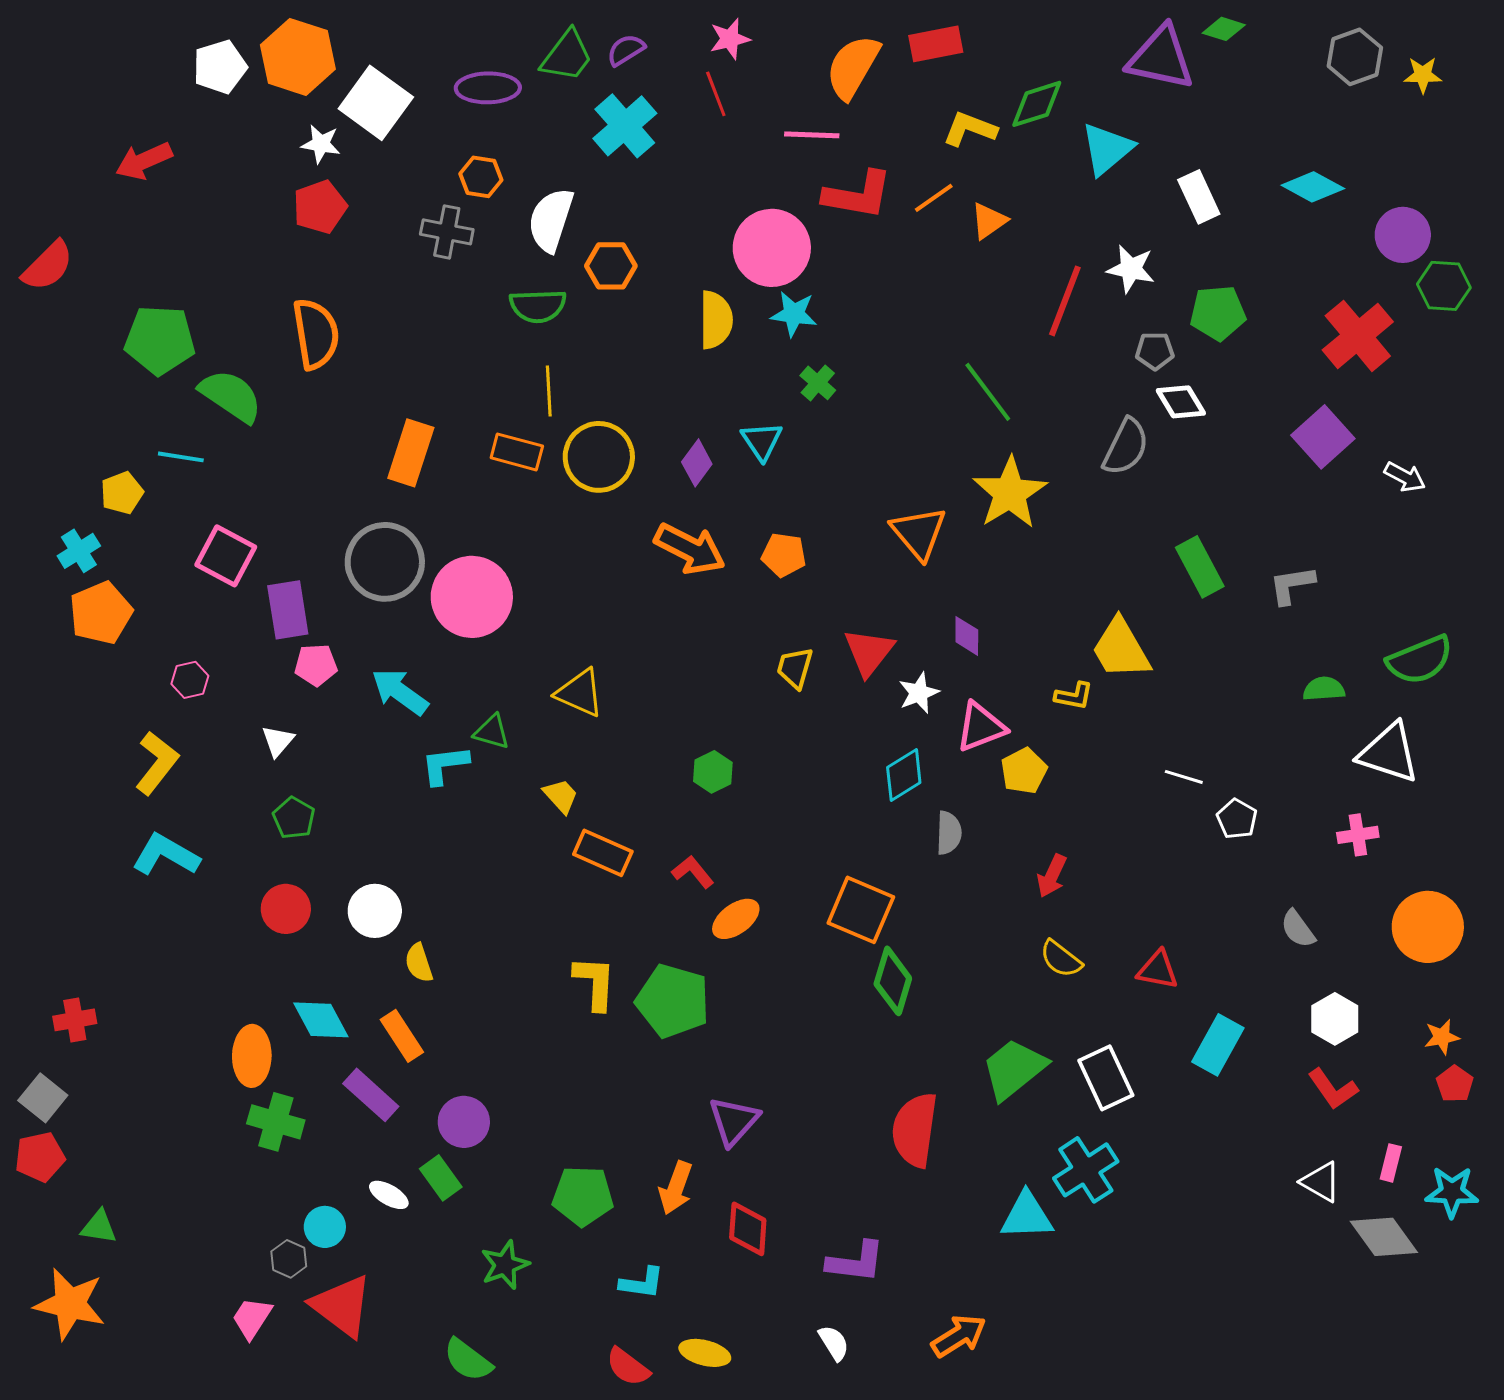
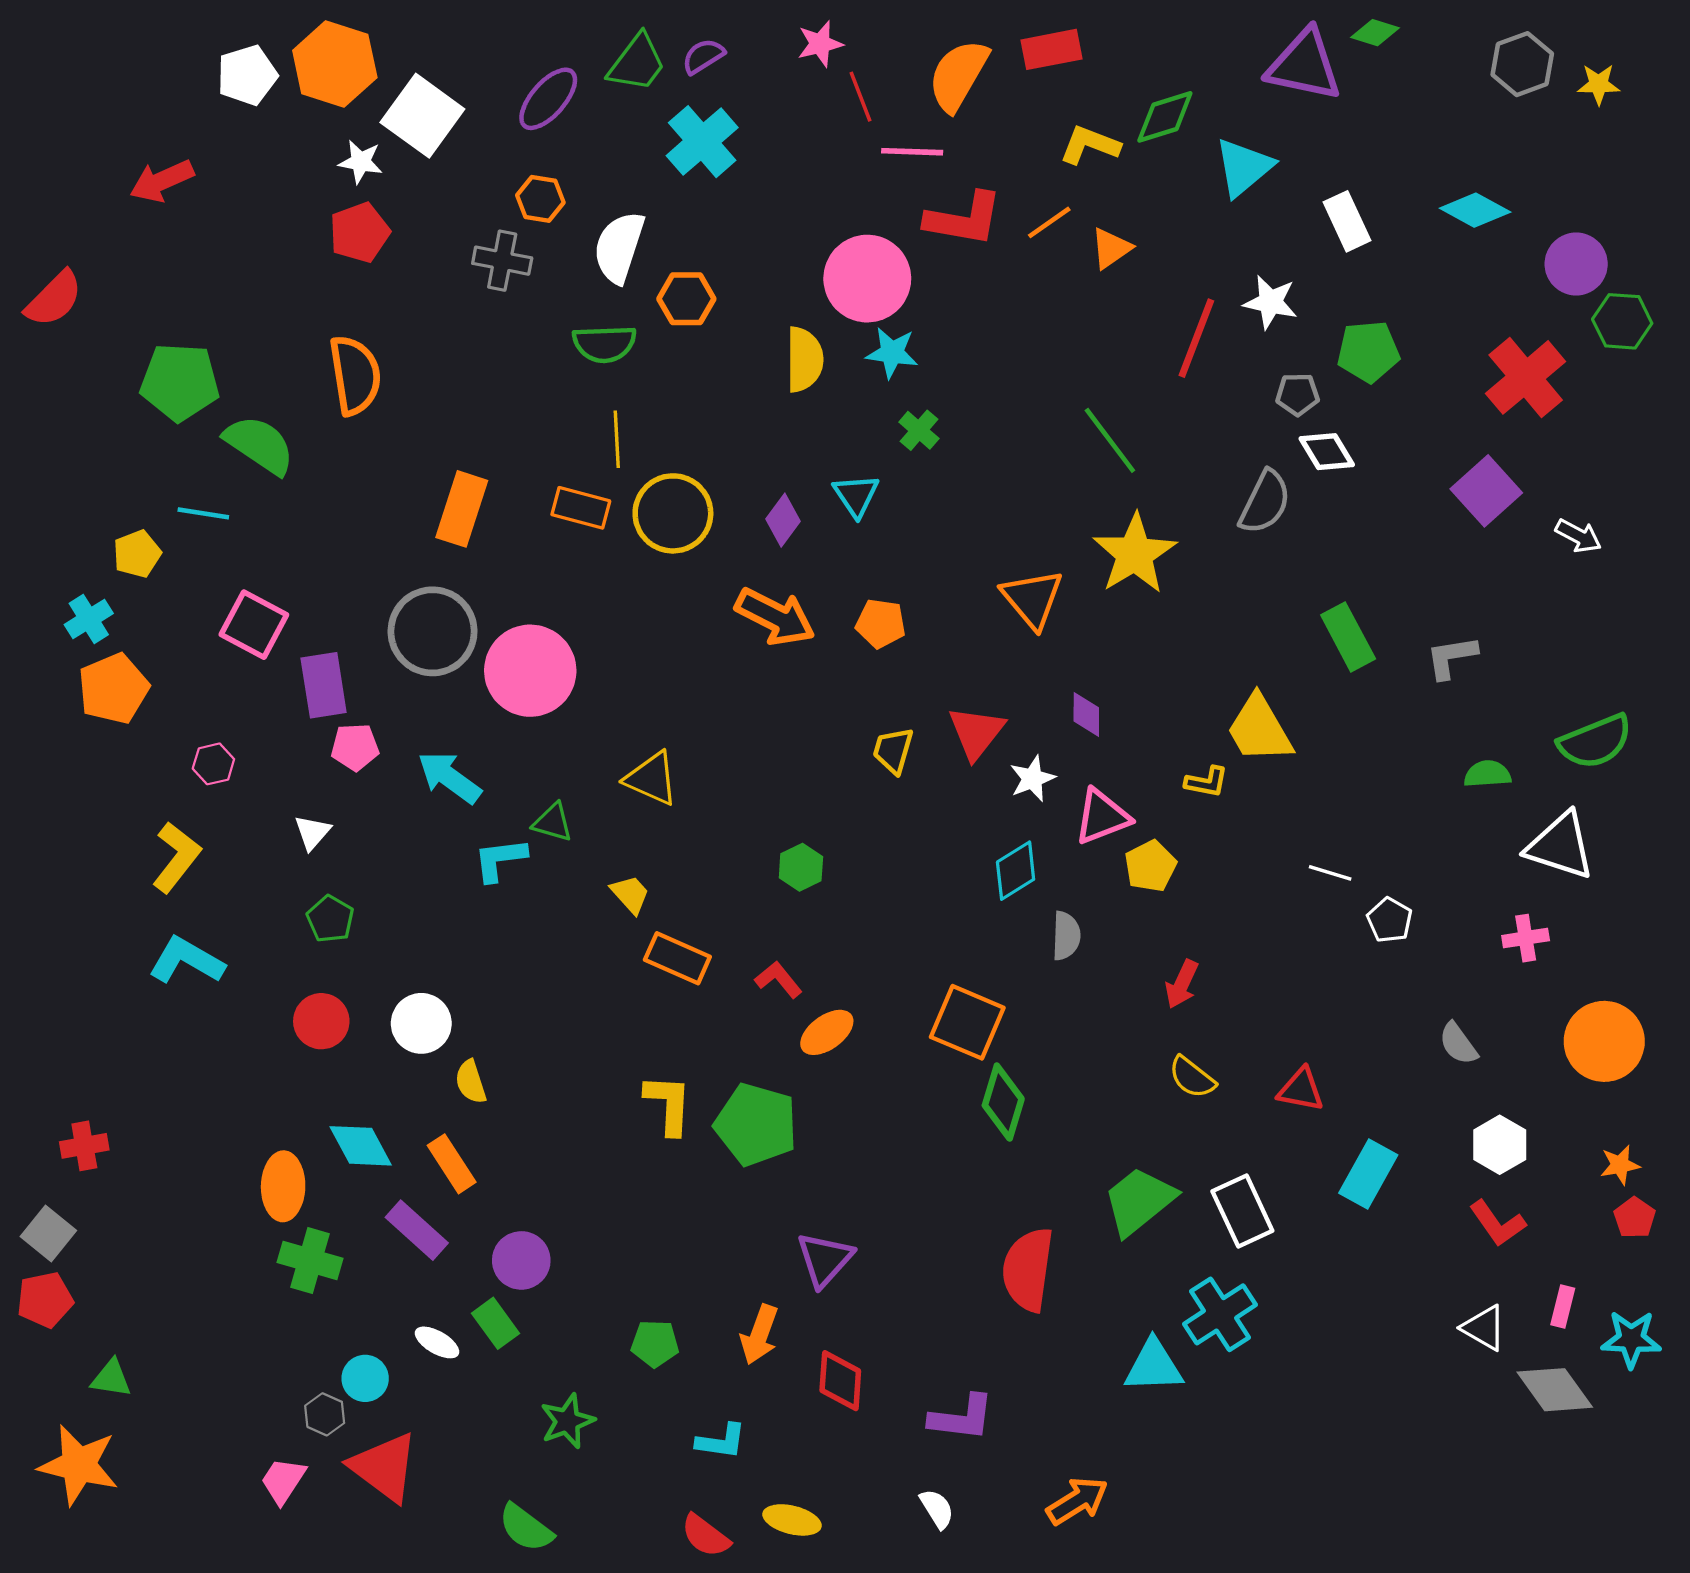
purple ellipse: (488, 88) -> (548, 99), turned -48
red line: (716, 94) -> (861, 97), moved
green pentagon: (583, 1196) -> (655, 1344), size x0.7

